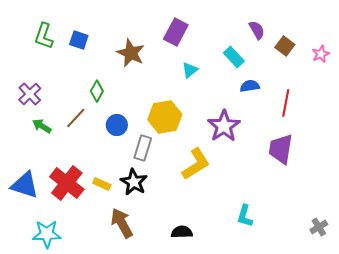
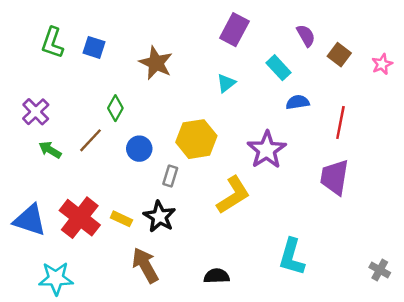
purple rectangle: (176, 32) -> (234, 30), moved
gray rectangle: (143, 148) -> (170, 176), size x0.7
cyan L-shape: (245, 216) -> (292, 257), size x1.4
gray cross: (319, 227) -> (380, 270), turned -30

